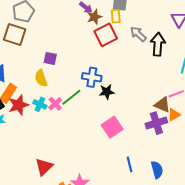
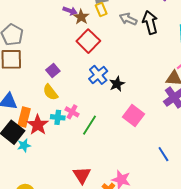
red square: (106, 35) -> (88, 41), moved
purple square: (50, 58) -> (53, 71), turned -32
blue cross: (92, 77) -> (98, 75), turned -30
green line: (71, 97) -> (90, 125), moved
blue line: (130, 164) -> (163, 154), moved

